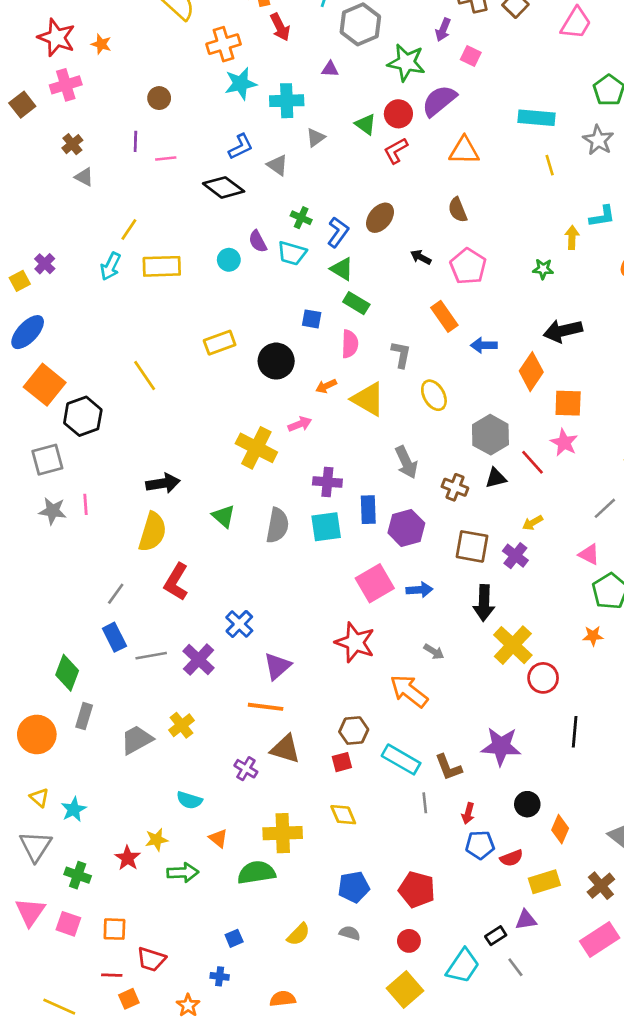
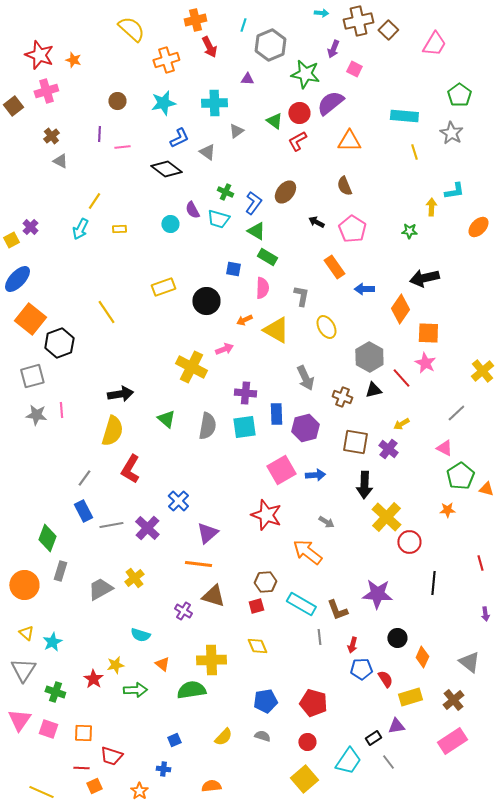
cyan star: (241, 84) -> (163, 103), moved
yellow rectangle: (162, 266) -> (119, 229), size x0.5
red semicircle: (511, 858) -> (385, 679), turned -102

